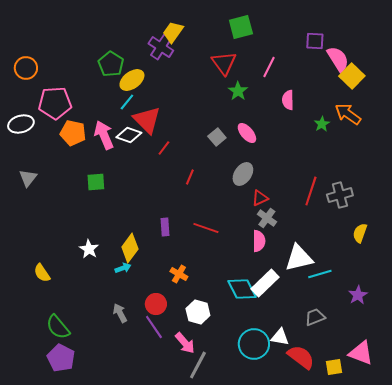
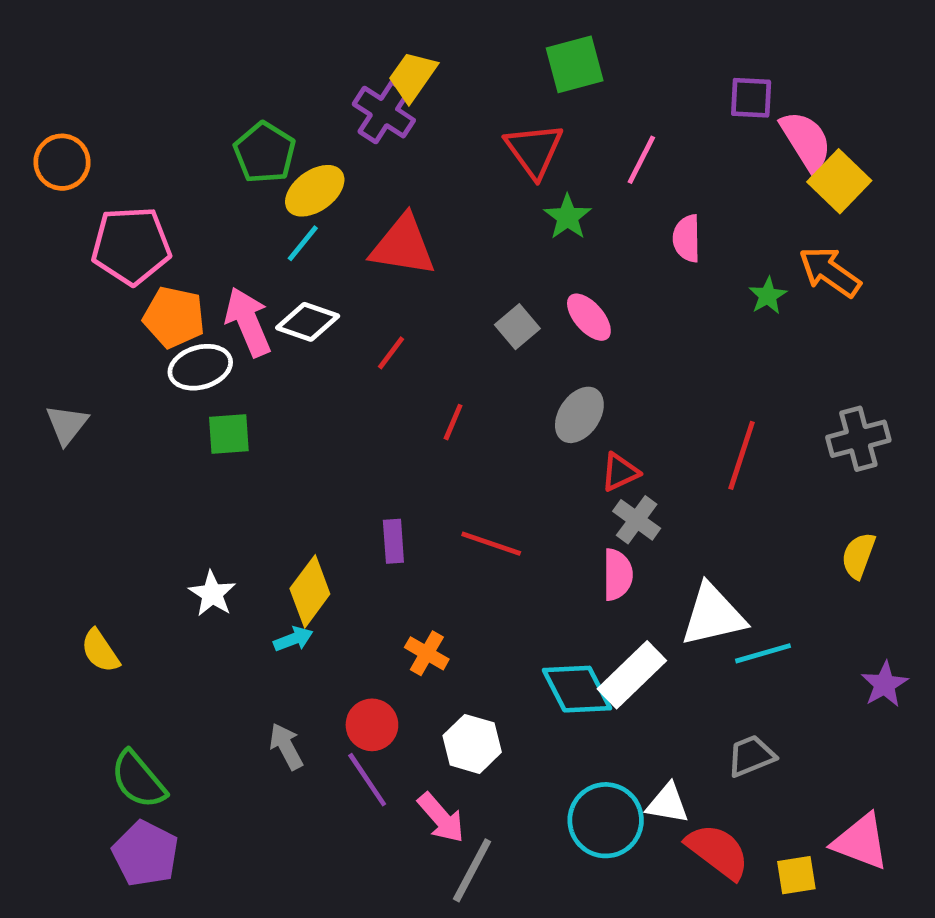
red triangle: (147, 120) -> (403, 246), moved, turned -36
white ellipse: (21, 124) -> (200, 367), moved
gray cross: (340, 195) -> (858, 439), moved
purple star: (358, 295) -> (885, 684), moved

